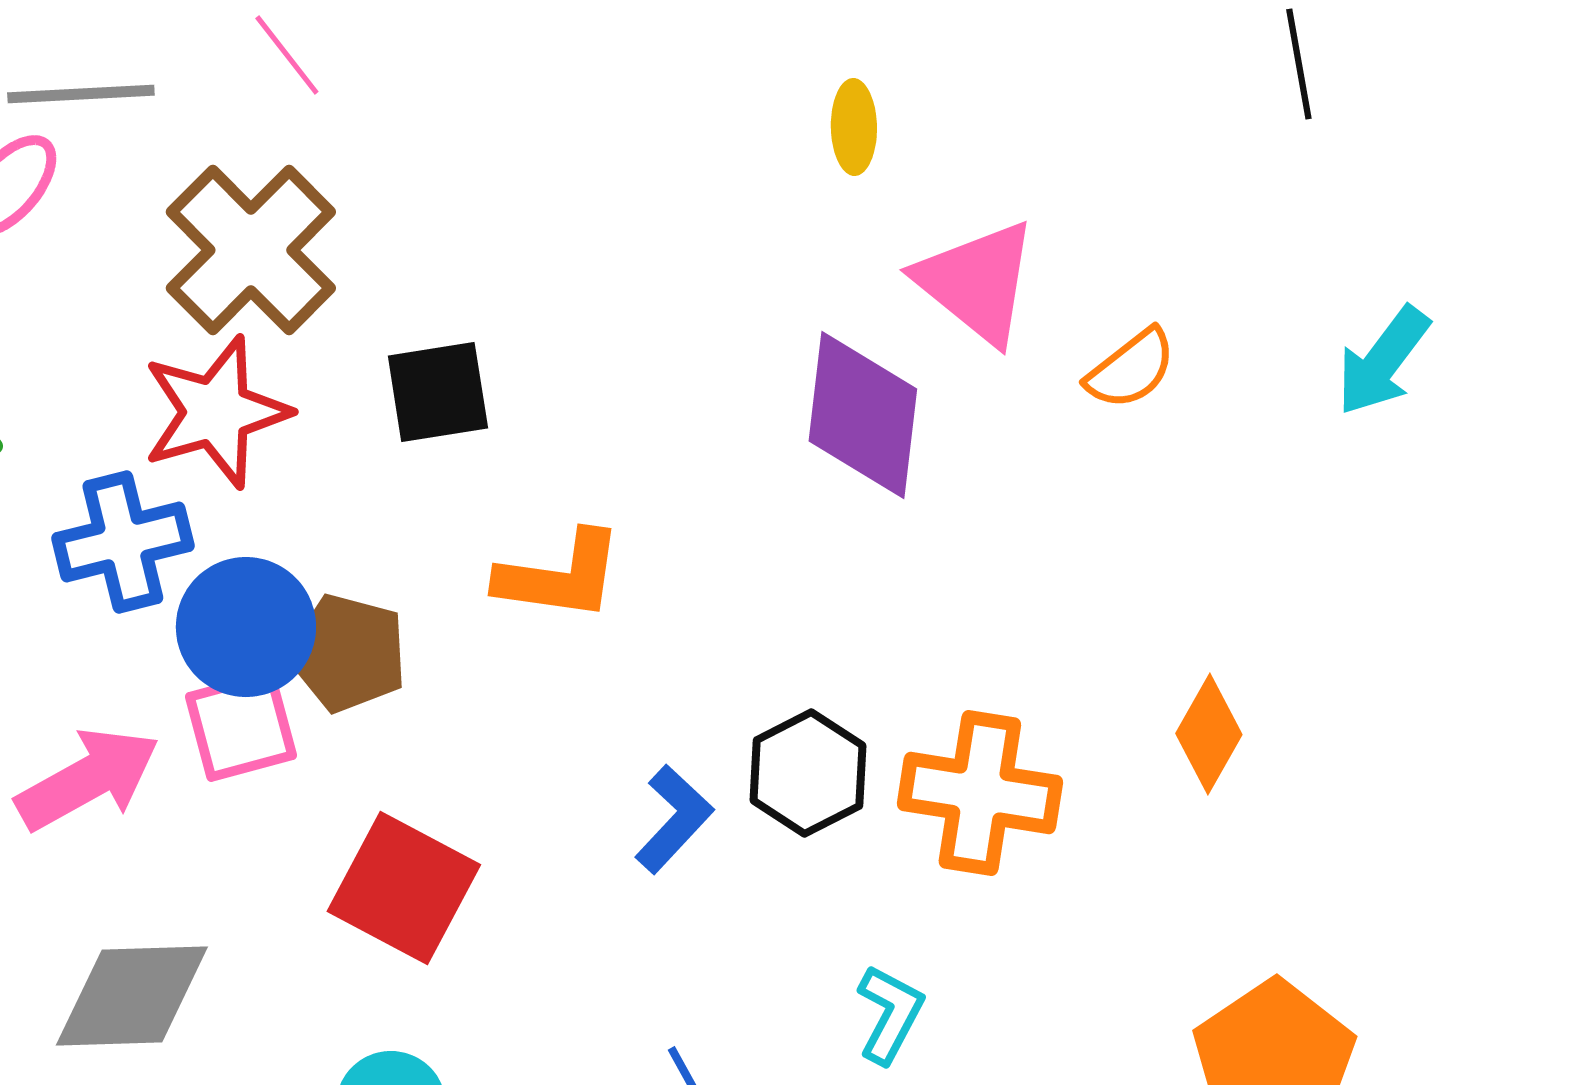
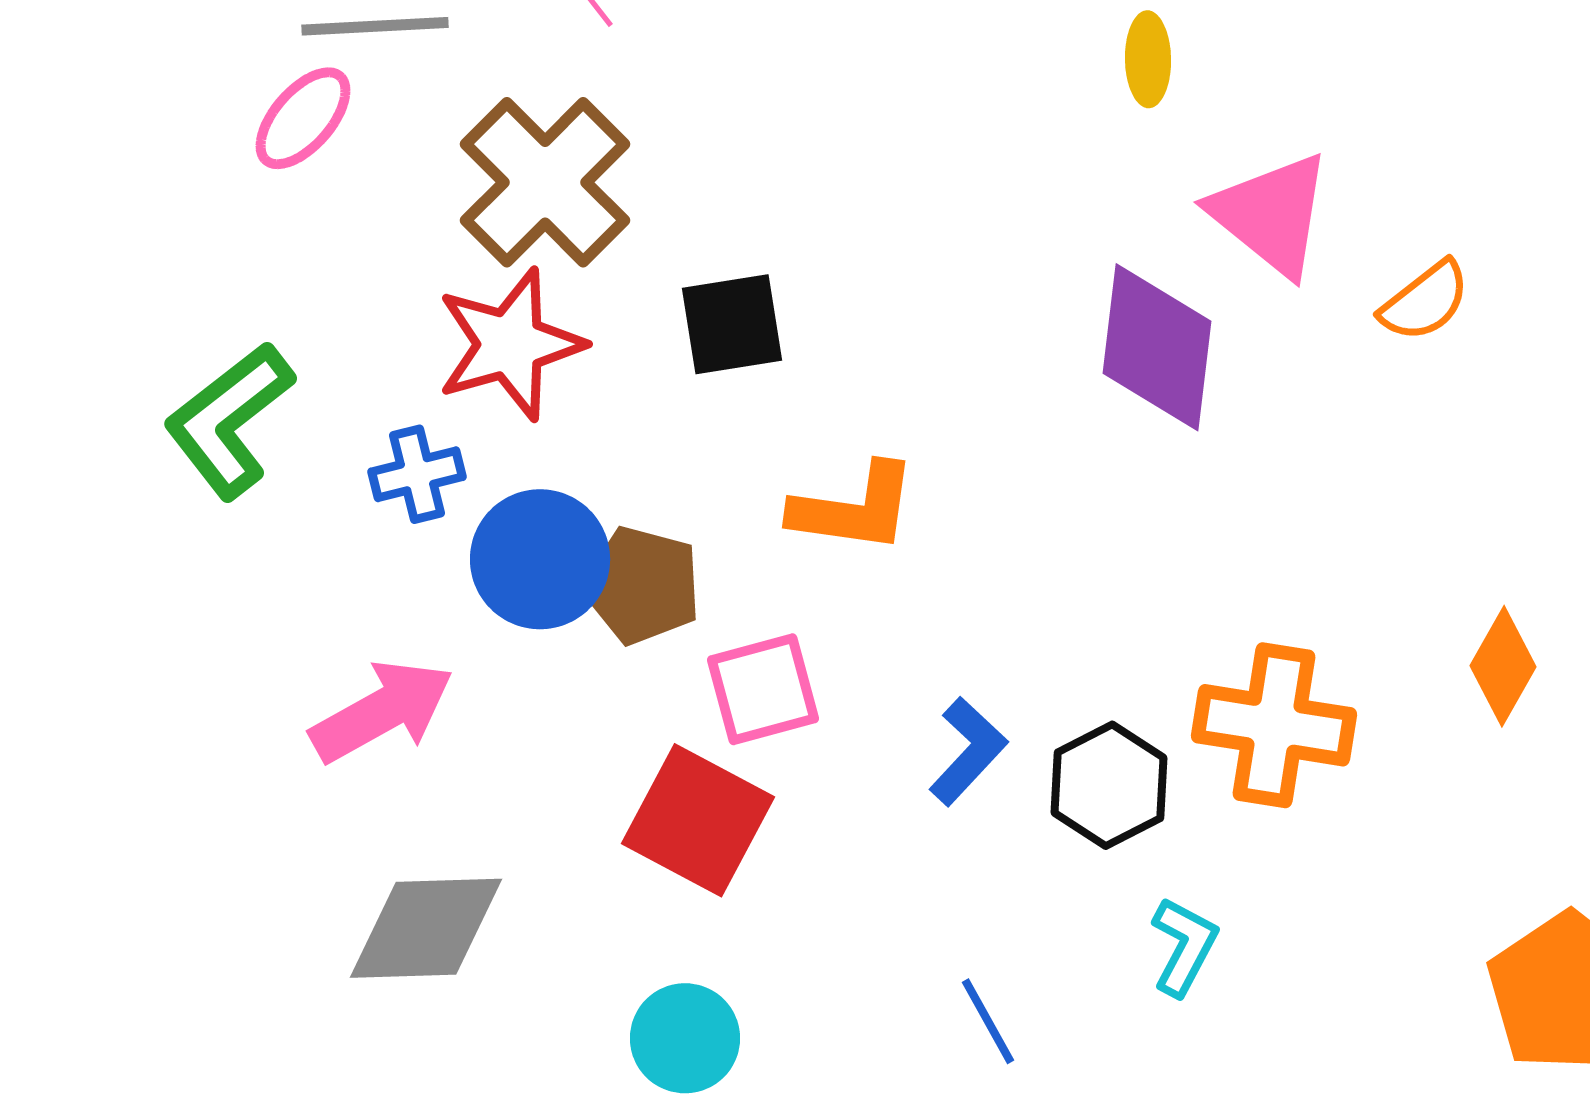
blue cross: (123, 542) -> (417, 474), size x0.7
pink square: (241, 726) -> (763, 689), moved
black hexagon: (808, 773) -> (1109, 785), moved

